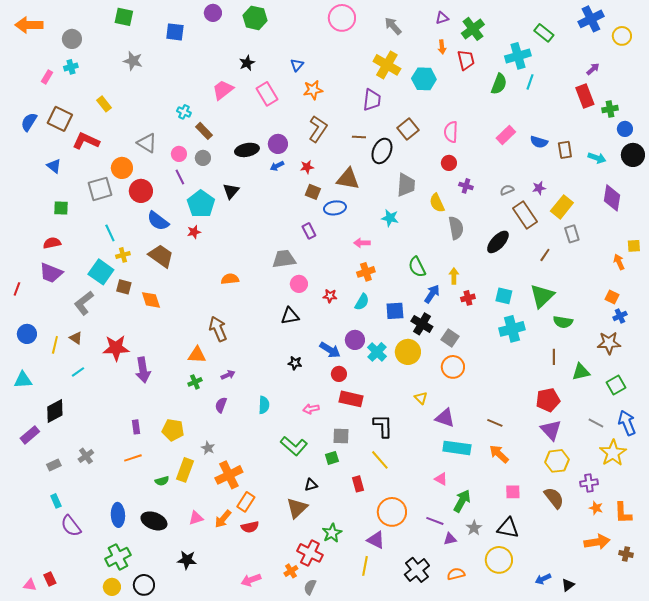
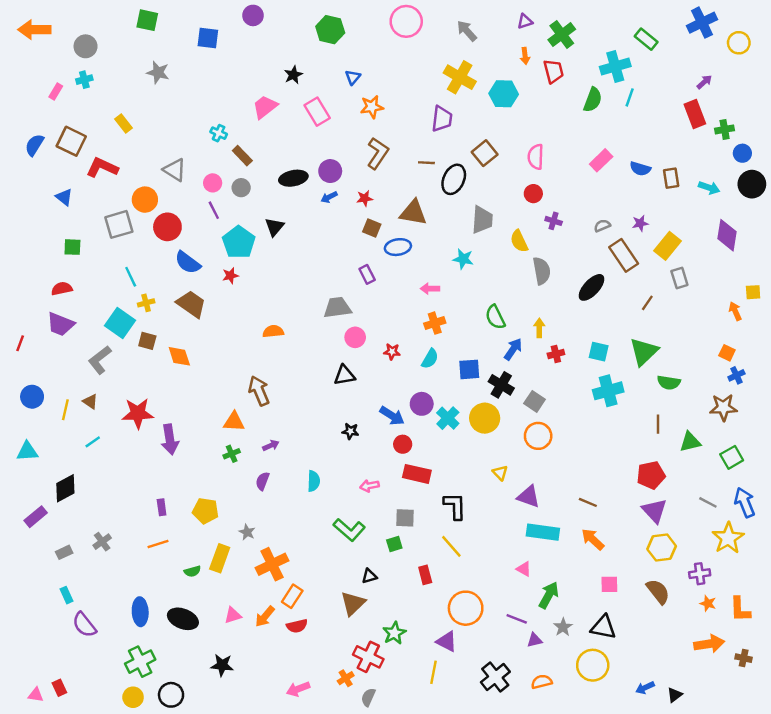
green hexagon: (255, 18) -> (330, 30), moved

